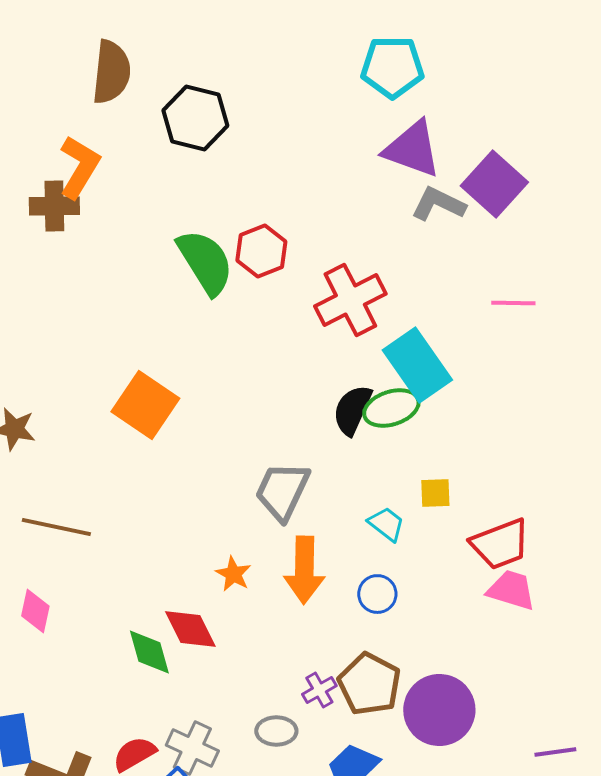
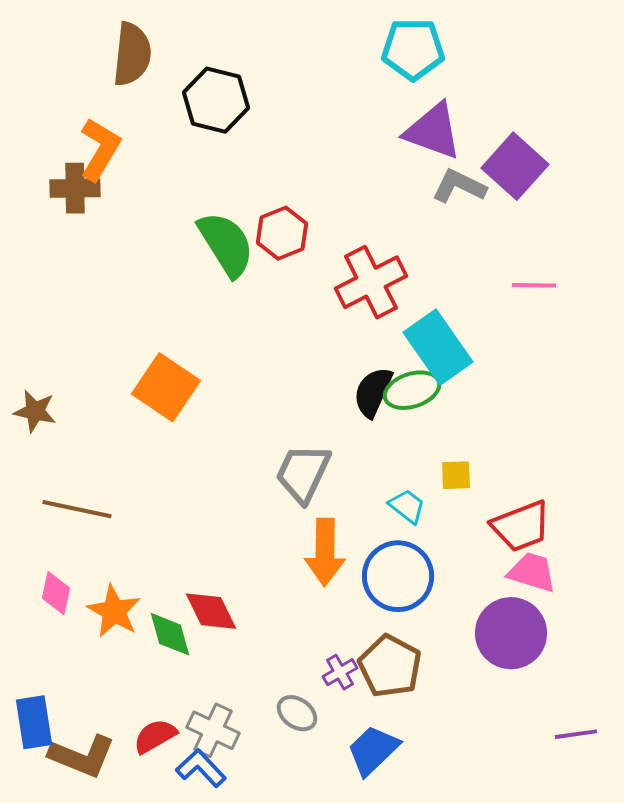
orange star: (233, 574) -> (114, 611), moved, size x1.5
blue circle: (377, 594) -> (398, 576), size x1.8
purple circle: (439, 710) -> (511, 633), moved
gray ellipse: (276, 731) -> (297, 713), turned 36

